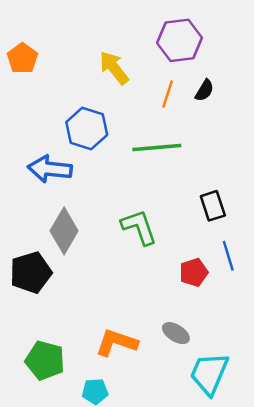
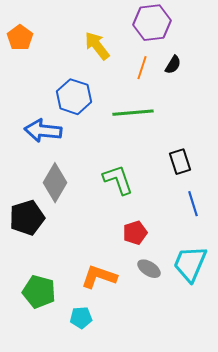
red pentagon: (194, 272) -> (135, 233), moved
cyan trapezoid: (209, 374) -> (190, 264), moved

